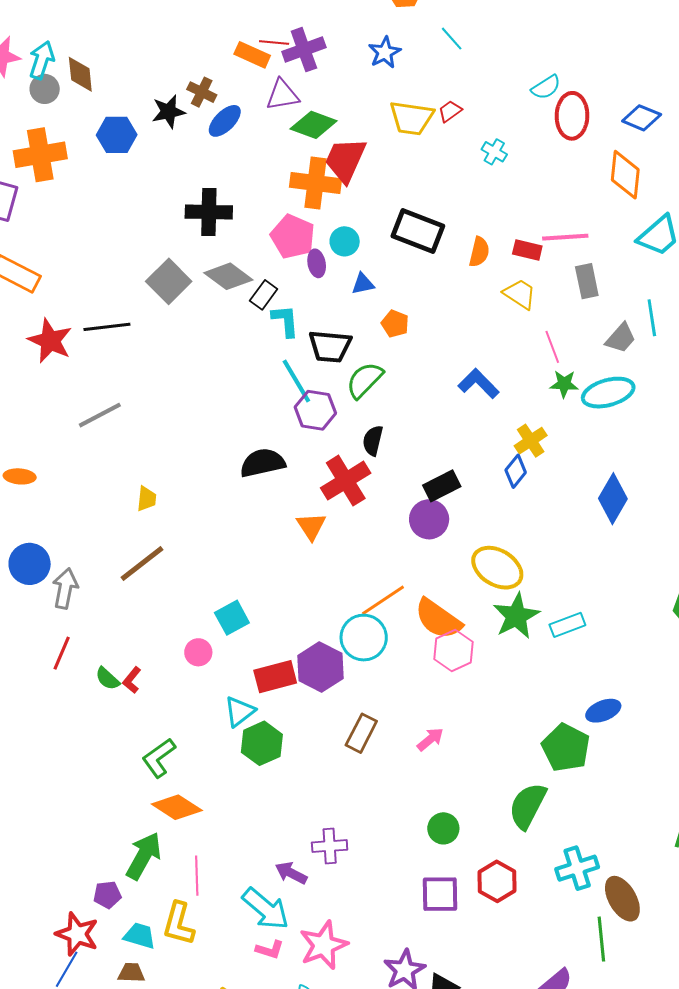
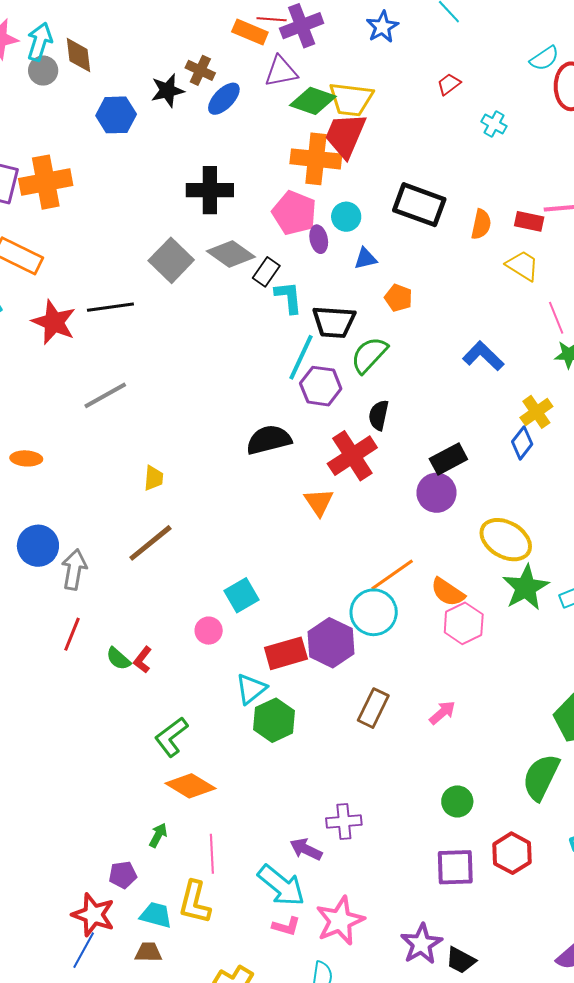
yellow trapezoid: (411, 118) -> (351, 99), moved
orange cross: (40, 155) -> (46, 182), moved
cyan line: (296, 381) -> (301, 357), turned 57
orange semicircle: (438, 619) -> (448, 592), size x0.7
green arrow: (144, 856) -> (158, 835), size x0.5

